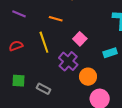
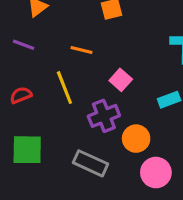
purple cross: (68, 61) -> (104, 116), turned 30
green square: (18, 81) -> (27, 150), size x1.5
gray rectangle: (44, 89) -> (90, 163), moved, size x1.5

